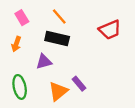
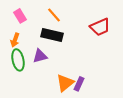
purple rectangle: (79, 84) -> (79, 84), moved, turned 64
green ellipse: (20, 87) -> (18, 60), moved
orange triangle: (58, 91) -> (65, 83), moved

